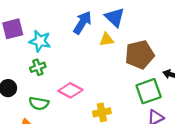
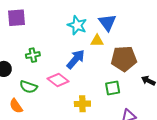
blue arrow: (82, 23) -> (76, 59), moved
cyan star: (40, 41) -> (77, 25), moved
green square: (149, 91) -> (113, 88), moved, size x0.7

